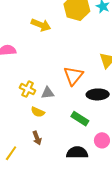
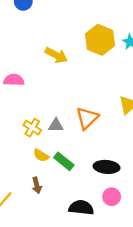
gray triangle: (48, 93) -> (56, 125), moved
black ellipse: (98, 94) -> (107, 167), moved
green rectangle: (80, 119) -> (64, 161), moved

